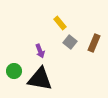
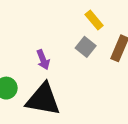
yellow rectangle: (60, 23) -> (94, 20), moved

